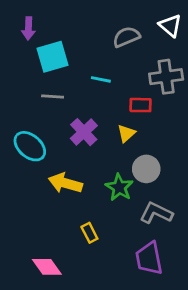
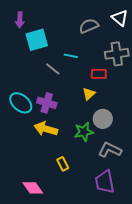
gray line: (53, 97) -> (53, 69), moved, turned 35
purple cross: (84, 132) -> (47, 103), moved, turned -30
green star: (119, 187) -> (84, 132), turned 30

